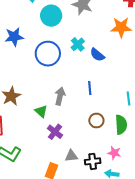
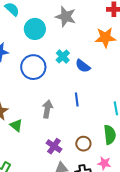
green triangle: (41, 111) -> (16, 125), moved
brown circle: (96, 121) -> (83, 144), moved
purple cross: (55, 132) -> (54, 146), moved

